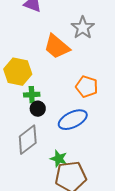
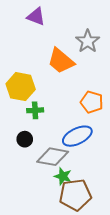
black circle: (38, 109) -> (25, 139), moved
gray diamond: (28, 140) -> (53, 157), moved, turned 48

